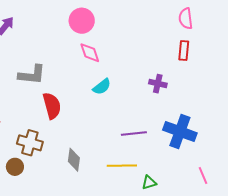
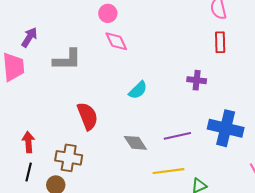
pink circle: (82, 21) -> (108, 13), moved, size x0.7
pink diamond: (90, 53) -> (116, 41), moved
gray L-shape: (32, 75) -> (67, 60), moved
gray diamond: (74, 160) -> (135, 143), moved, turned -35

